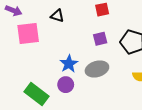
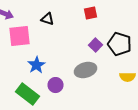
purple square: (100, 39) -> (96, 45), moved, turned -32
blue star: (69, 64) -> (36, 65), moved

